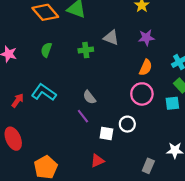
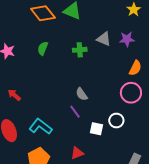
purple star: (146, 38) -> (127, 39), moved
cyan L-shape: (44, 92) -> (40, 127), moved
red arrow: (18, 100) -> (14, 95), turned -88
red triangle: (97, 161) -> (77, 153), moved

